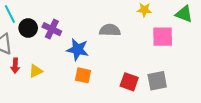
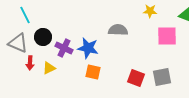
black circle: (28, 28) -> (43, 37), moved
purple cross: (52, 29) -> (64, 48), moved

